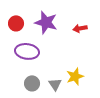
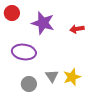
red circle: (16, 23) -> (12, 13), moved
gray triangle: (55, 84) -> (52, 76), moved

